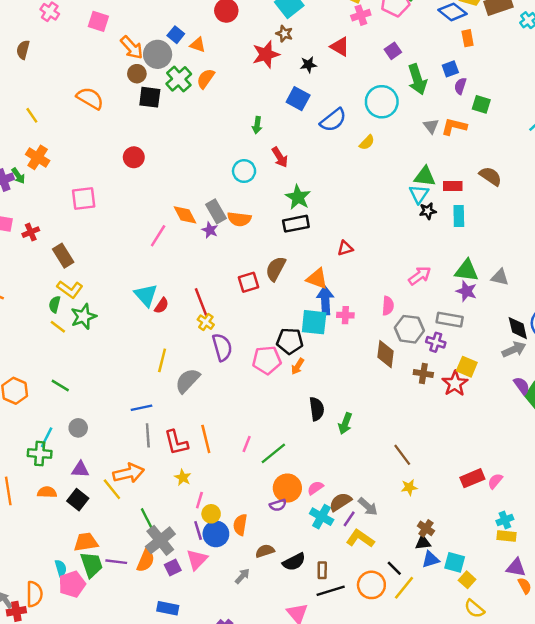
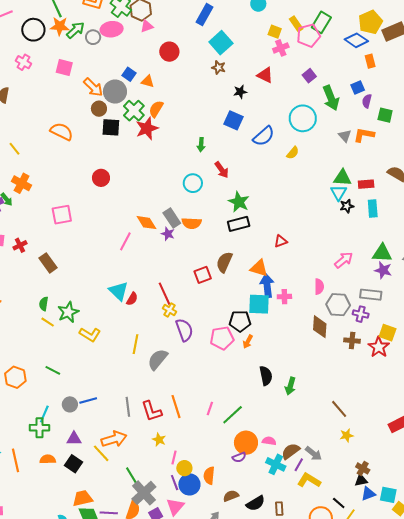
red star: (266, 54) -> (147, 128), moved
yellow L-shape: (70, 289) -> (90, 334), moved
blue line: (142, 408) -> (88, 400), moved
pink semicircle: (315, 488) -> (269, 441), turned 48

